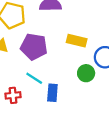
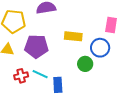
red cross: (13, 95) -> (21, 76), moved

